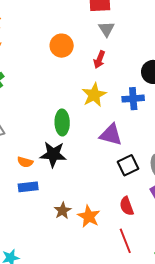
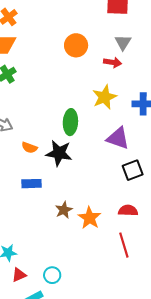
gray triangle: (106, 29) -> (123, 42), moved
red arrow: (99, 60) -> (113, 62), turned -108
orange semicircle: (25, 162) -> (29, 148), moved
red semicircle: (127, 206) -> (128, 211), turned 108

